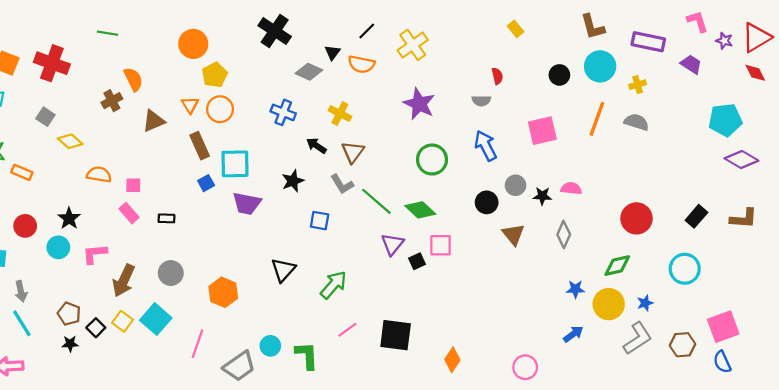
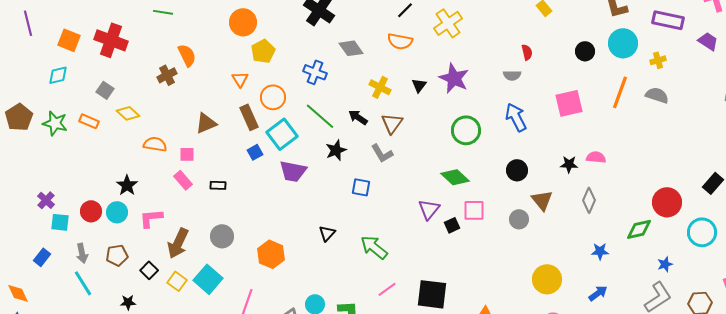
black triangle: (332, 52) -> (419, 85), moved
gray diamond: (309, 72) -> (351, 48), turned 30
orange circle: (220, 109) -> (273, 97), moved
blue cross: (283, 112) -> (315, 72), moved
brown triangle: (154, 121) -> (206, 123), moved
cyan square: (235, 164) -> (282, 134), turned -36
orange rectangle: (22, 172) -> (89, 121), moved
gray circle: (516, 185) -> (519, 219), moved
green line: (376, 201) -> (320, 116), moved
red circle: (637, 218) -> (667, 202), moved
red circle: (25, 226) -> (91, 211), moved
black triangle: (283, 270) -> (327, 233), size x0.7
green arrow: (334, 285) -> (374, 247), turned -92
yellow circle: (609, 304) -> (547, 279), moved
brown pentagon: (69, 314) -> (117, 255), moved, turned -30
black square: (96, 328) -> (149, 270), moved

